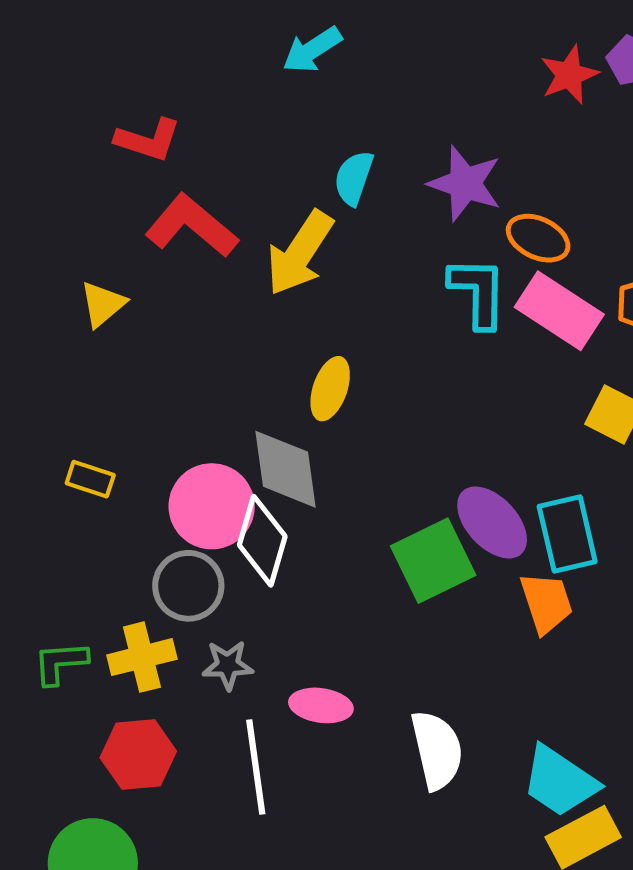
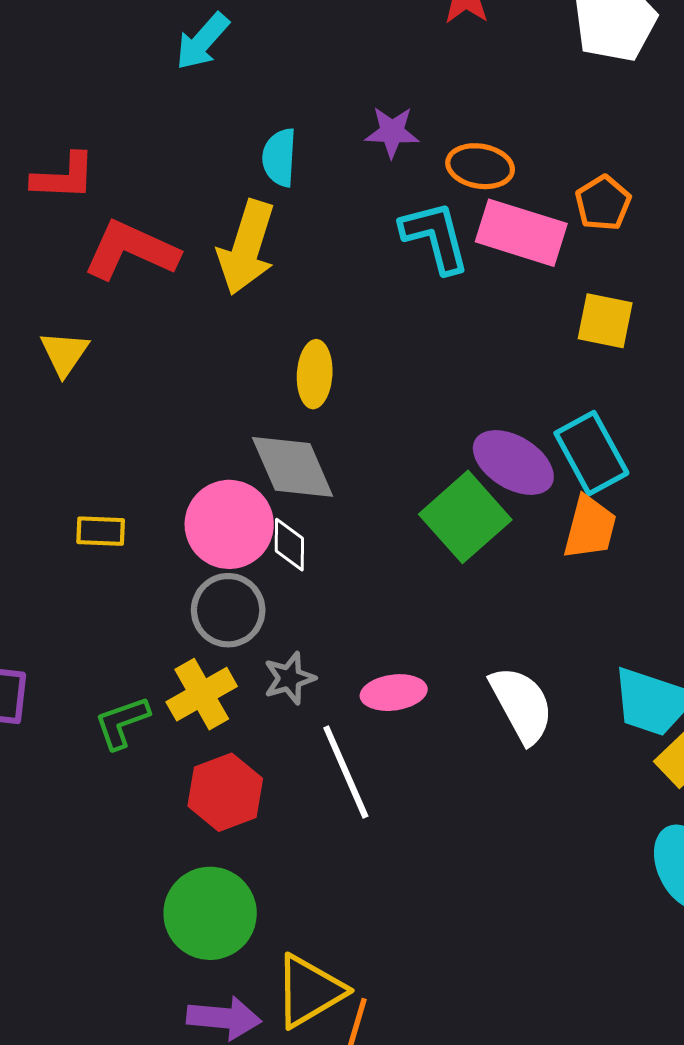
purple star: (465, 183) -> (392, 132), size x0.7
white diamond: (262, 541) -> (289, 545), size x0.6
orange trapezoid: (546, 603) -> (590, 527), turned 48

